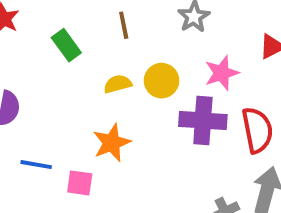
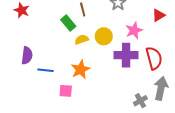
green rectangle: (66, 45) -> (68, 23), moved
blue line: (36, 165) -> (45, 70), moved

